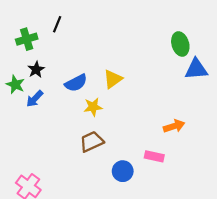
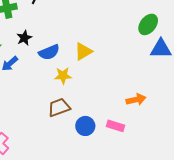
green ellipse: (180, 44) -> (148, 24), turned 50
black star: (36, 70) -> (24, 38), moved
blue circle: (123, 171) -> (85, 126), moved

